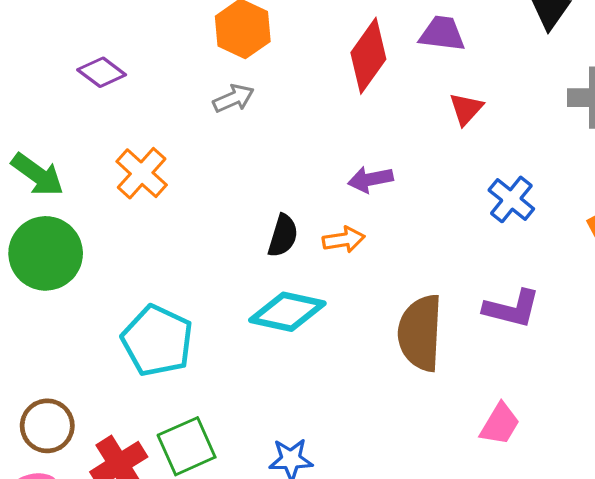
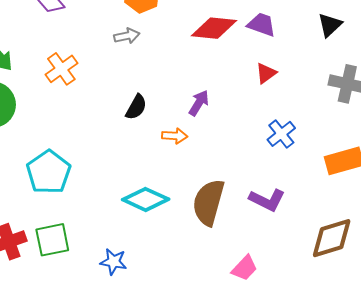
red diamond: (368, 56) -> (214, 28), turned 48
purple arrow: (370, 179) -> (199, 103), turned 120
black semicircle: (283, 236) -> (136, 107), moved
cyan diamond: (287, 312) -> (146, 199), moved

